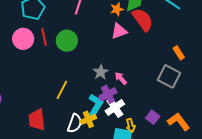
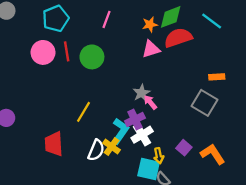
red semicircle: (143, 20) -> (178, 38), turned -75
orange rectangle: (179, 53) -> (217, 77), turned -64
gray star: (101, 72) -> (142, 93), moved
yellow cross: (88, 119) -> (112, 147), turned -35

